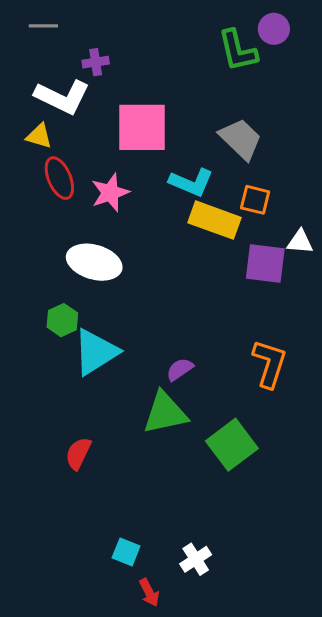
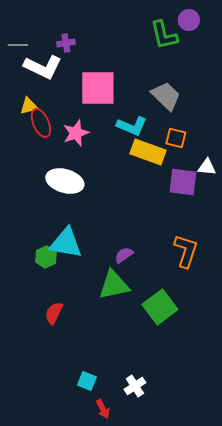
gray line: (43, 26) -> (18, 45), moved
yellow triangle: (39, 136) -> (29, 106), moved, turned -30
green hexagon: (62, 320) -> (46, 257), moved
cyan triangle: (96, 352) -> (66, 243), turned 42

